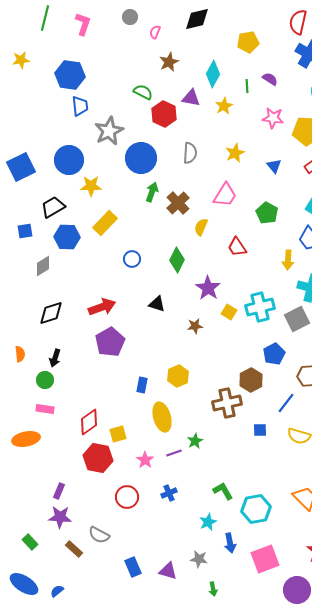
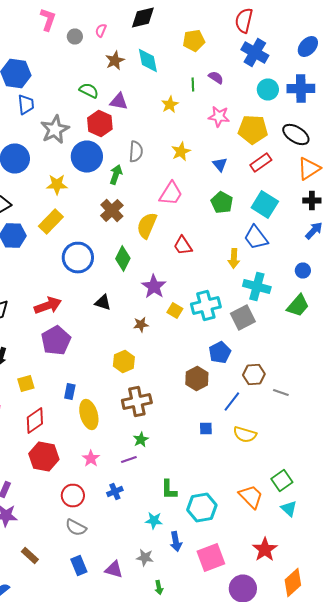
gray circle: (130, 17) -> (75, 36), moved
pink L-shape: (83, 24) -> (48, 20), moved
cyan diamond: (213, 74) -> (148, 60), moved, turned -40
purple triangle: (191, 98) -> (119, 102), moved
red hexagon: (164, 114) -> (100, 124), moved
yellow star: (91, 186) -> (57, 184), moved
green arrow: (152, 192) -> (116, 174), moved
brown cross: (178, 203) -> (112, 210), moved
green pentagon: (267, 213) -> (222, 202), moved
yellow semicircle: (201, 227) -> (147, 226), size x1.5
blue circle: (132, 259) -> (78, 258), size x1.8
yellow hexagon: (178, 376) -> (124, 362), moved
blue rectangle: (142, 385) -> (70, 392), moved
brown cross: (227, 403) -> (137, 402), moved
yellow ellipse: (162, 417) -> (89, 414), moved
yellow square: (118, 434) -> (26, 384), moved
purple line: (174, 453) -> (129, 460), moved
green L-shape: (223, 491) -> (169, 490), turned -150
cyan star: (208, 522) -> (154, 520), turned 30
gray semicircle: (99, 535) -> (76, 528), moved
brown rectangle: (74, 549) -> (30, 556), moved

